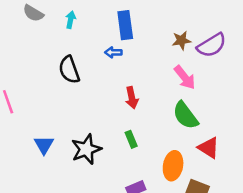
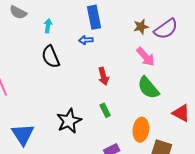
cyan arrow: (71, 20) -> (48, 26), moved
blue triangle: (44, 145) -> (23, 134), moved, size x1.4
red triangle: (209, 148) -> (181, 113), moved

